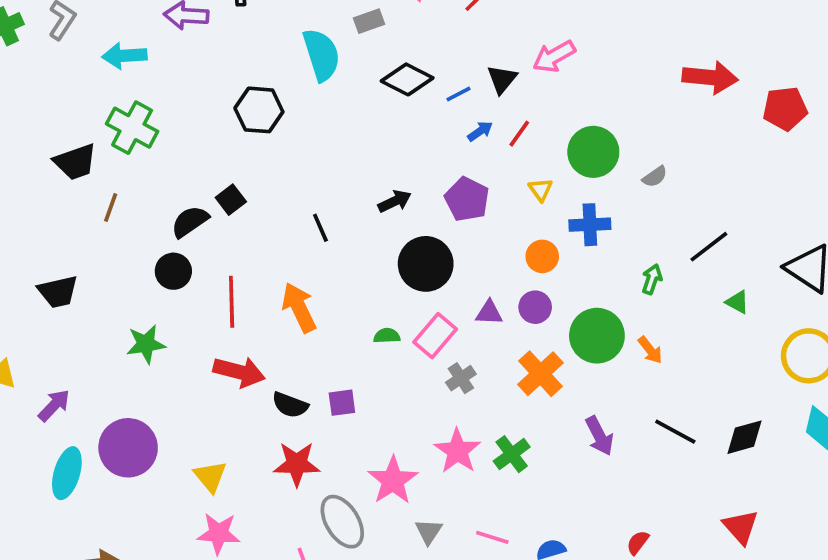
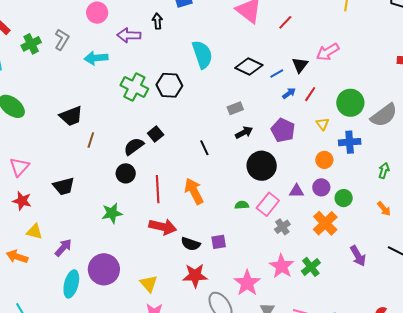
gray rectangle: (369, 21) -> (235, 108), moved
green cross: (132, 128) -> (134, 87), moved
gray semicircle: (655, 177) -> (384, 115), size x2.0
green circle: (597, 336) -> (344, 198), moved, size x0.6

